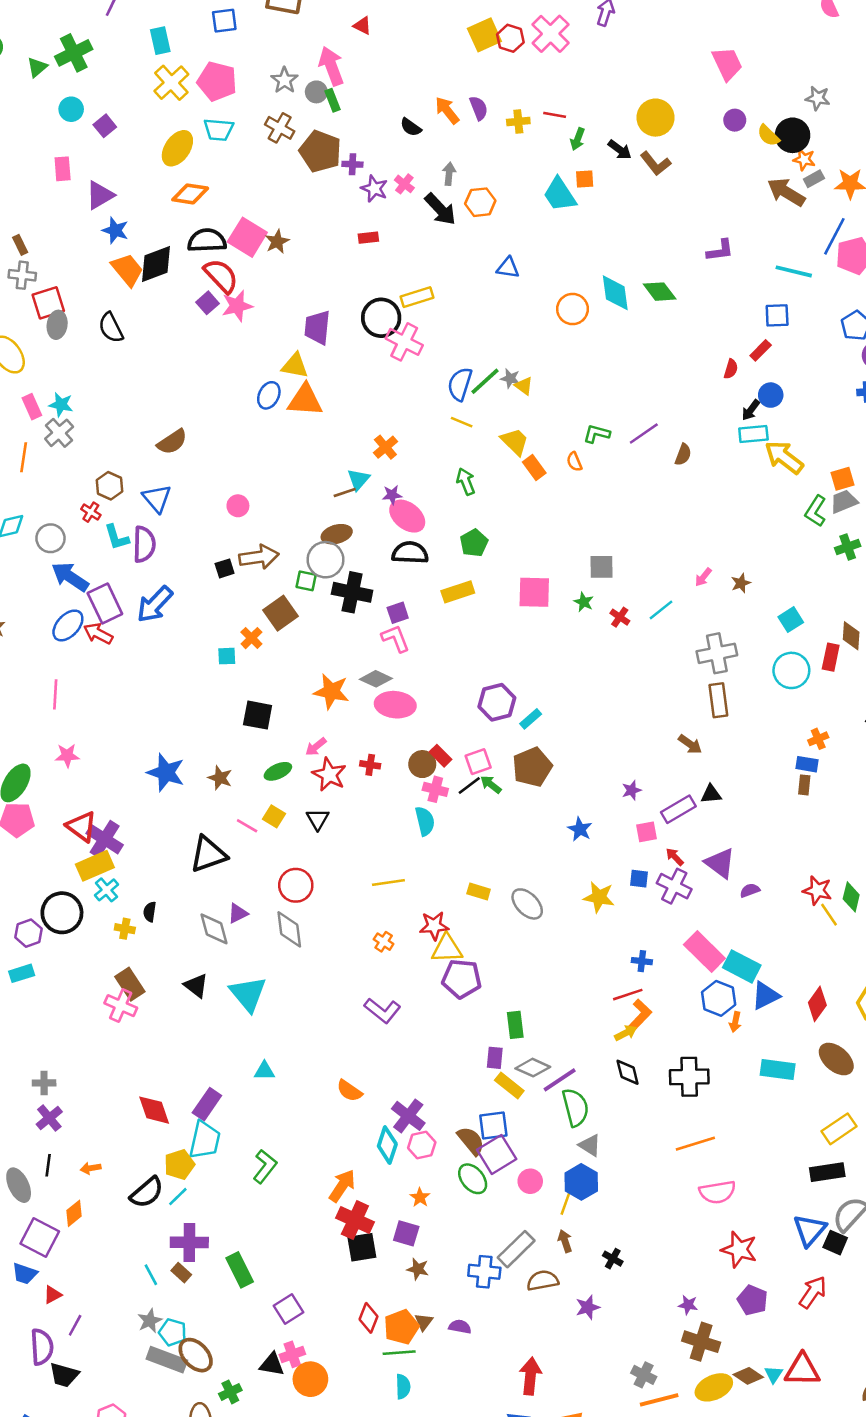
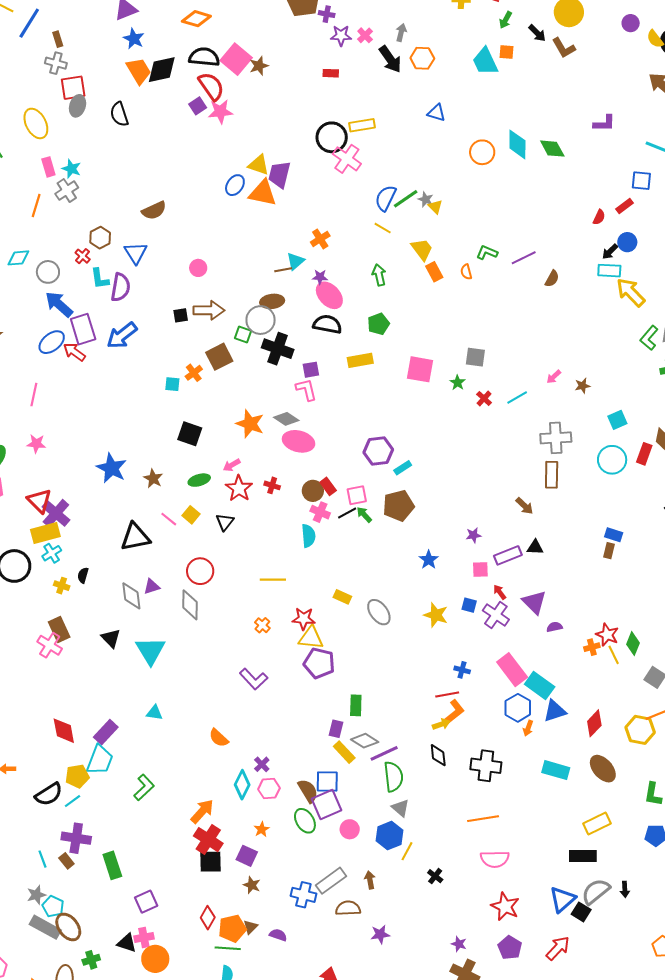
purple star: (374, 189) -> (341, 36), turned -30
purple trapezoid: (317, 327) -> (279, 175), moved
orange cross: (818, 739) -> (592, 647), moved
purple cross: (408, 1116) -> (262, 764), size x0.6
yellow line: (566, 1203) -> (407, 851), moved
black cross: (613, 1259) -> (435, 876), moved

